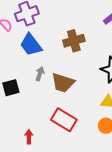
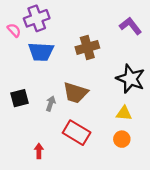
blue trapezoid: (31, 45) -> (41, 52), turned -50
gray arrow: (40, 74) -> (51, 104), moved

